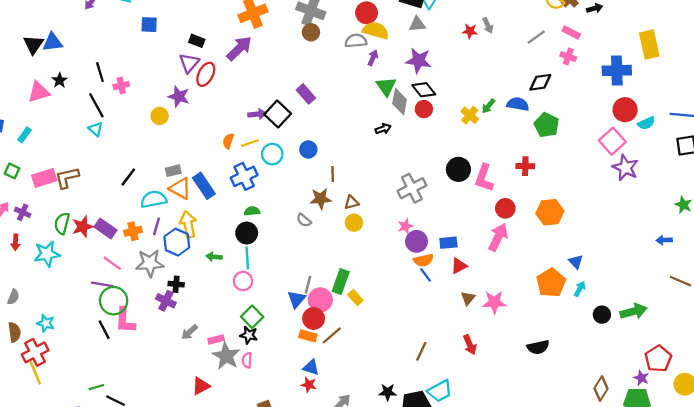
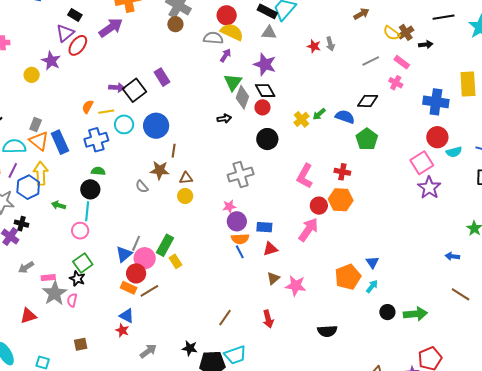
blue circle: (308, 149) -> (156, 126), size x1.6
black circle: (458, 169) -> (267, 139), moved
gray rectangle: (173, 171) -> (36, 125), turned -64
orange hexagon: (550, 212) -> (341, 200), moved

